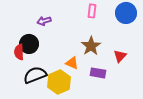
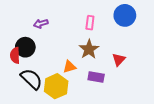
pink rectangle: (92, 11) -> (90, 23), moved
orange triangle: (72, 63) -> (69, 67), turned -40
black semicircle: (35, 75) -> (31, 79), turned 65

